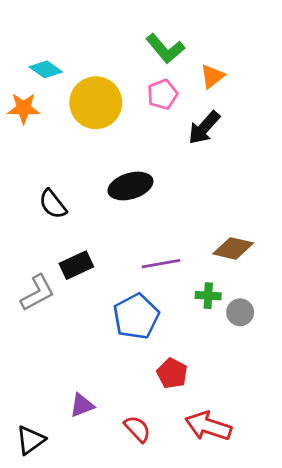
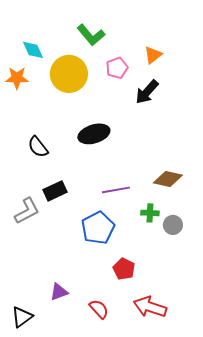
green L-shape: (165, 49) -> (91, 35), moved
cyan diamond: (46, 69) -> (33, 50), turned 30

